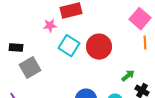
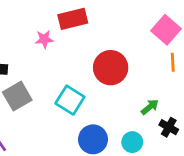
cyan square: (69, 46) -> (70, 100), moved

